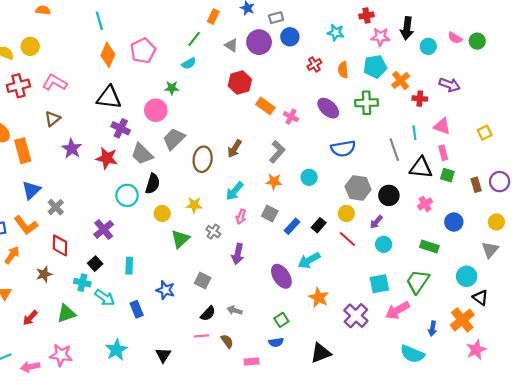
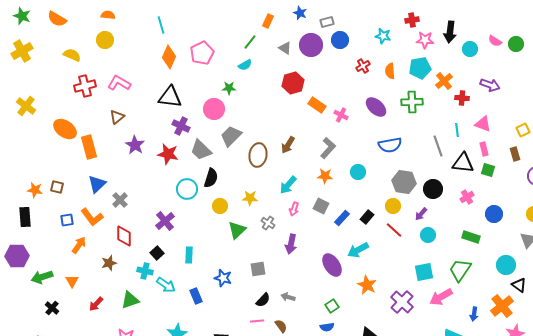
yellow circle: (30, 46) -> (105, 40), moved
brown rectangle: (476, 185) -> (515, 154), moved
gray square: (203, 281) -> (258, 269), turned -35

